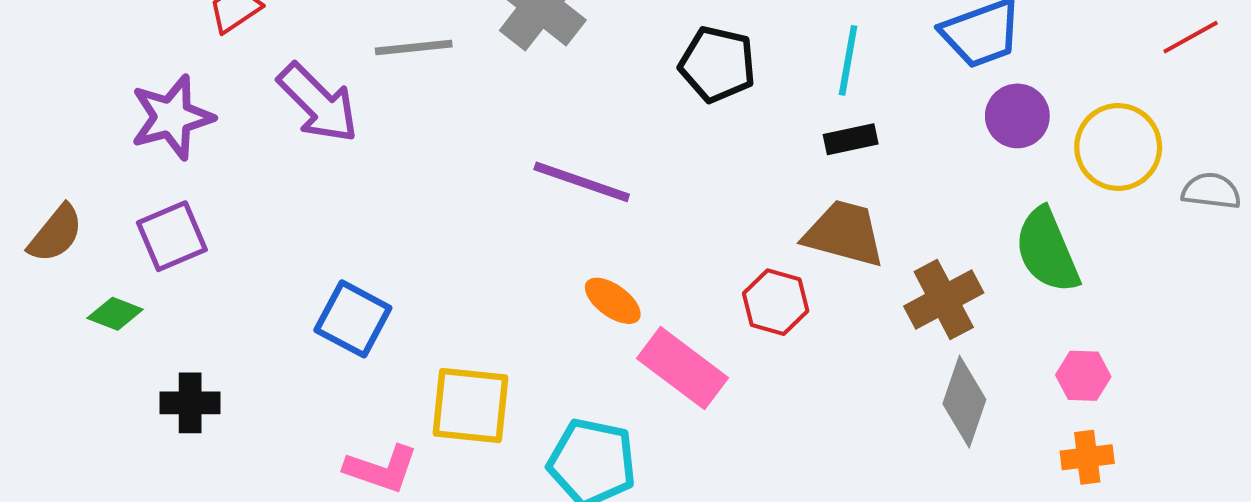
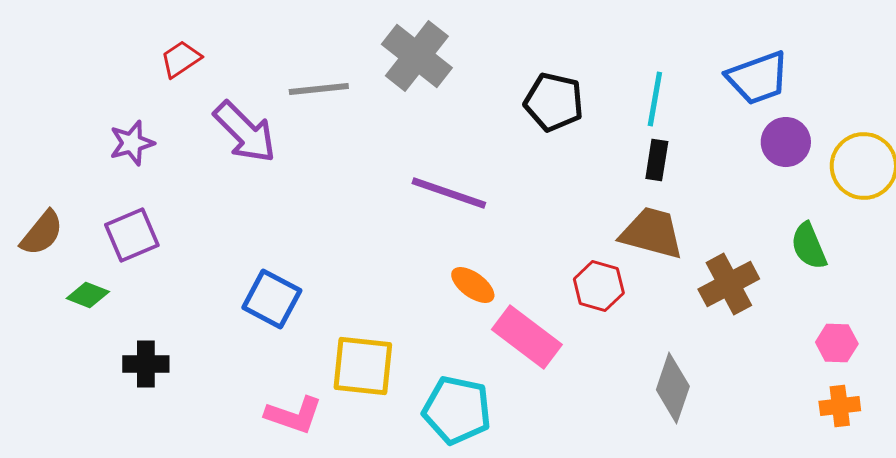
purple star: (172, 117) -> (132, 143), size x0.7
black rectangle: (851, 139) -> (657, 160), turned -69
green semicircle: (1047, 250) -> (809, 246), size x0.7
gray diamond: (964, 402) -> (673, 388), moved

